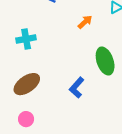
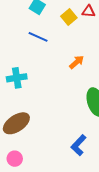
blue L-shape: (77, 88) -> (78, 145), moved

